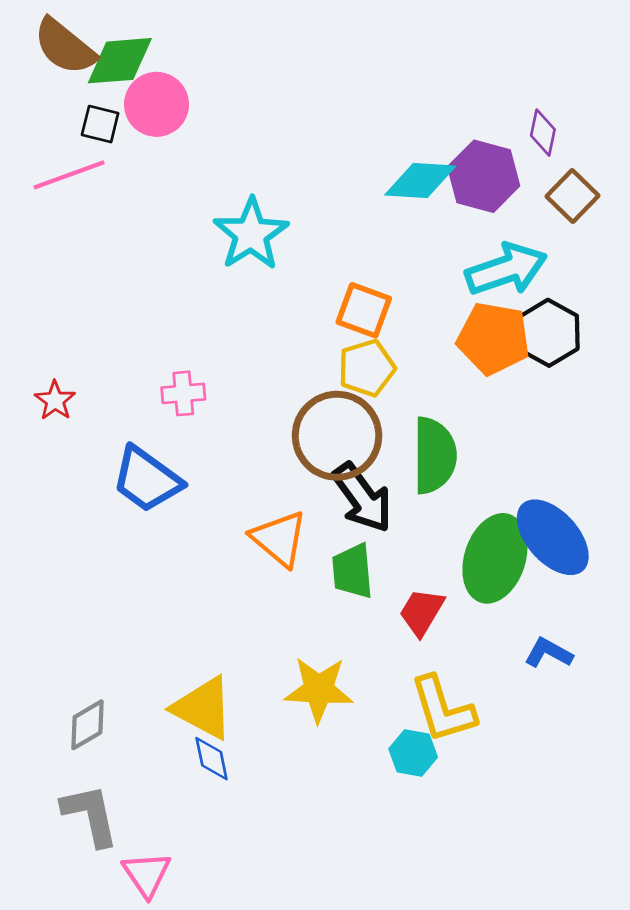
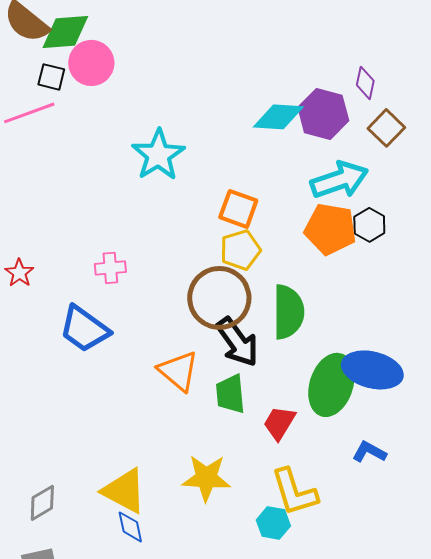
black hexagon: (549, 333) -> (369, 225), size x0.7
blue ellipse: (553, 537) -> (372, 370), turned -34

